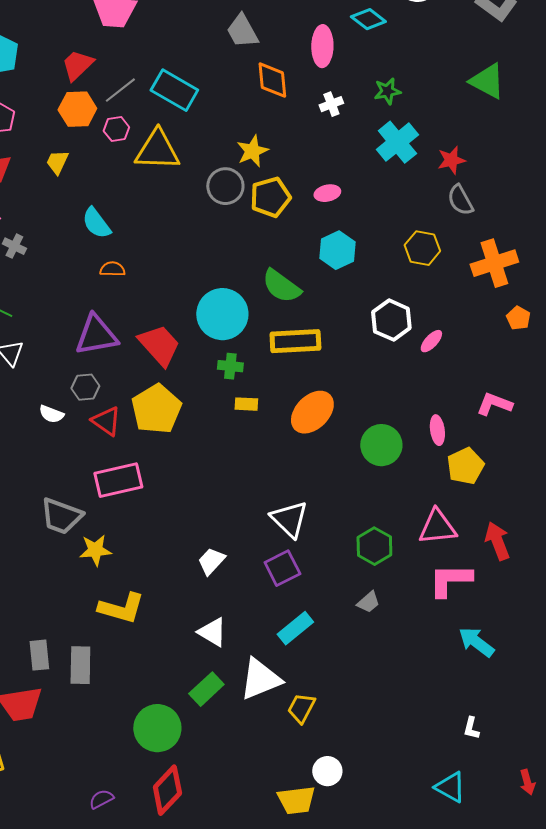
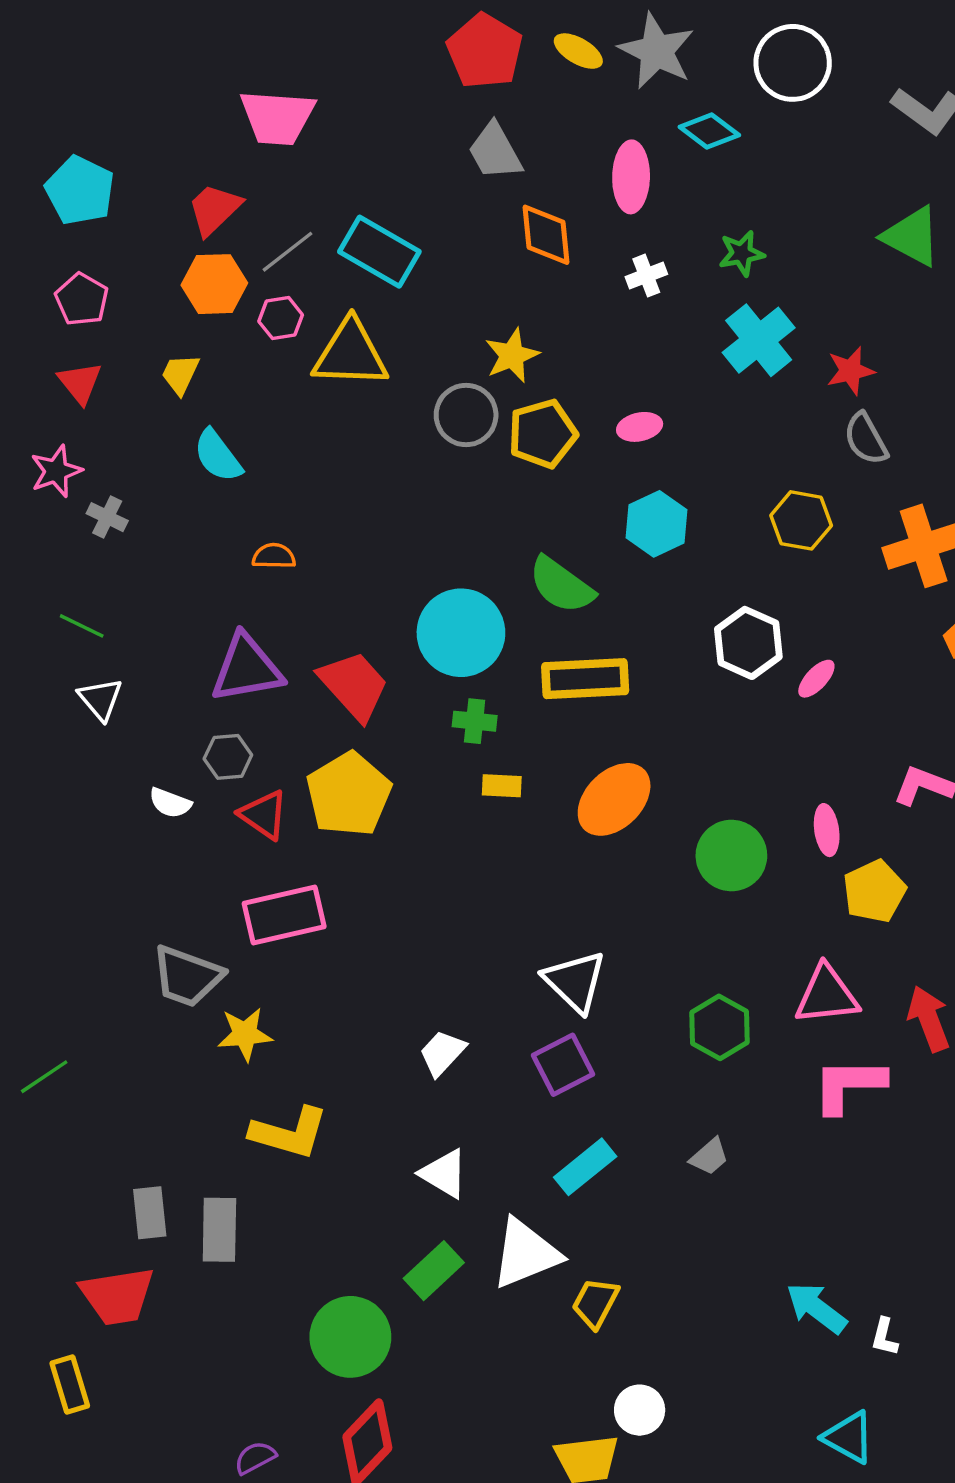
cyan semicircle: (96, 223) -> (218, 456), moved
gray trapezoid: (368, 602) -> (709, 1157), moved
cyan arrow: (476, 642) -> (816, 1308), moved

